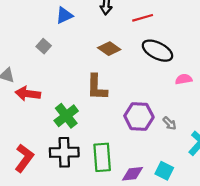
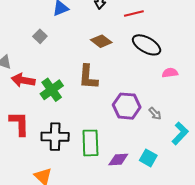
green cross: (66, 116) -> (52, 90), moved
red L-shape: (24, 158) -> (19, 123), moved, turned -40

